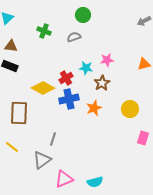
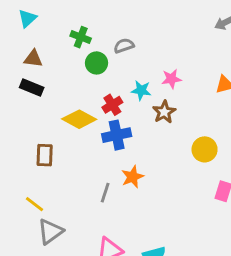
green circle: (83, 15) -> (97, 63), moved
orange star: (94, 108) -> (133, 177), moved
brown rectangle: (19, 113) -> (45, 155), size x0.7
gray line: (53, 139) -> (105, 193), moved
gray triangle: (42, 160) -> (50, 232), moved

